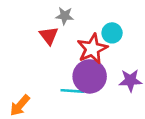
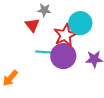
cyan circle: (112, 33) -> (80, 23), size x1.5
cyan line: (72, 91) -> (44, 52), moved

